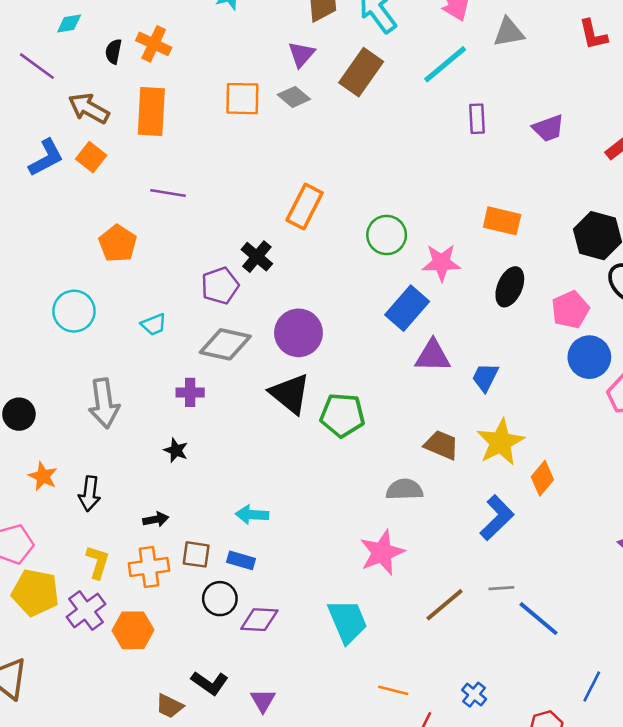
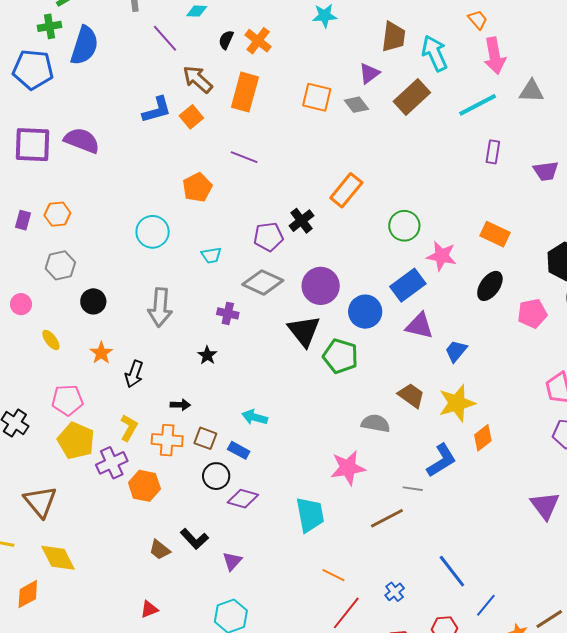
blue circle: (589, 357) -> (365, 312), moved
gray line: (501, 588) -> (413, 489), moved
blue line: (538, 619) -> (452, 571), moved

